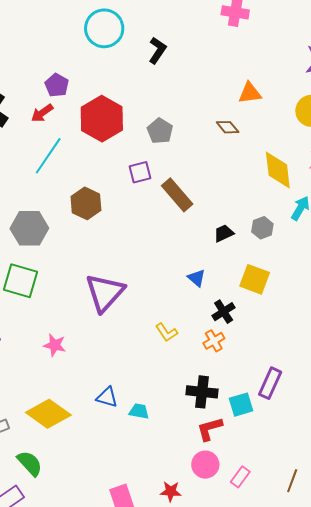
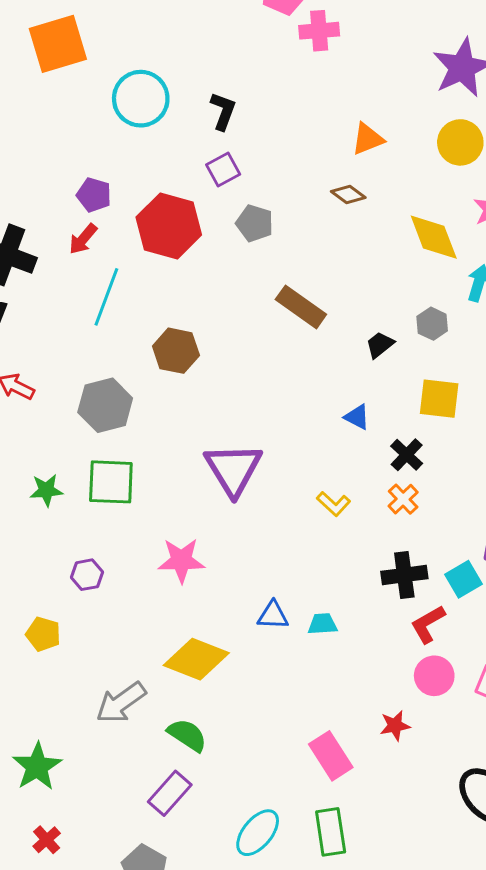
purple square: (140, 172) -> (223, 170), moved
pink star: (55, 345) -> (181, 560), size x1.4

